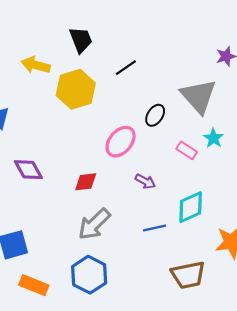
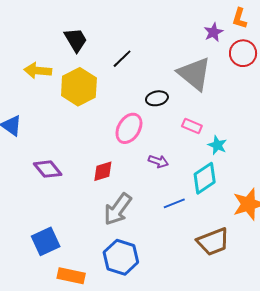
black ellipse: (155, 115) -> (157, 98), turned 55
cyan star: (213, 138) -> (217, 145), moved

